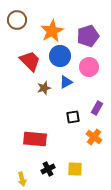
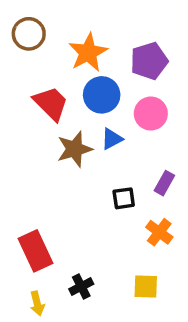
brown star: (44, 88) -> (75, 149), size x1.5
red rectangle: (35, 139) -> (36, 251), moved, turned 60
yellow square: (75, 169) -> (146, 286), moved

